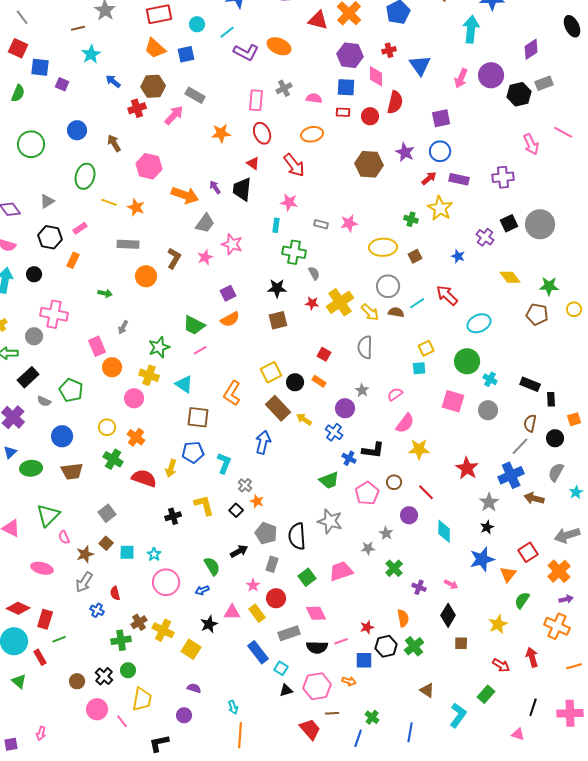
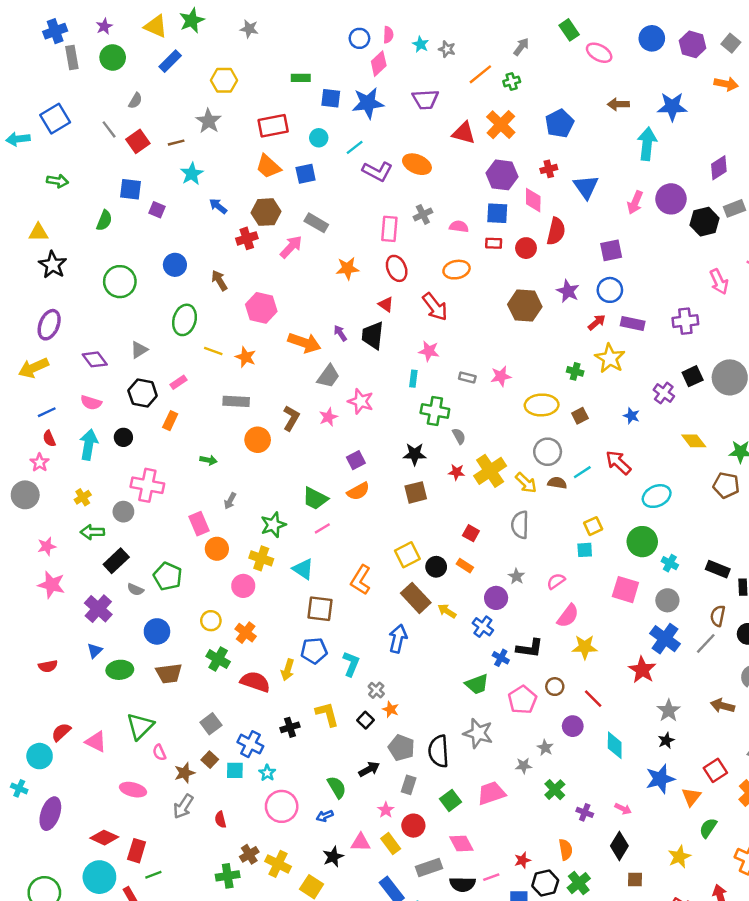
red square: (18, 48) -> (138, 141), moved, turned 30
blue cross: (511, 475) -> (665, 639), moved, turned -30
blue cross: (97, 610) -> (250, 744), moved, size x1.5

